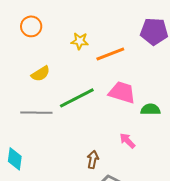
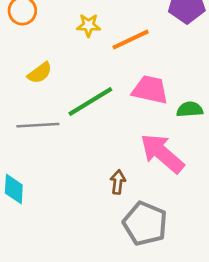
pink arrow: (127, 141) -> (162, 153), size x2.0

